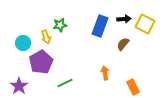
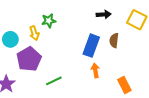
black arrow: (124, 19) -> (104, 14), moved
blue rectangle: (100, 26) -> (91, 46), moved
brown semicircle: (123, 44) -> (114, 40), turned -32

